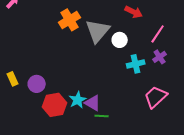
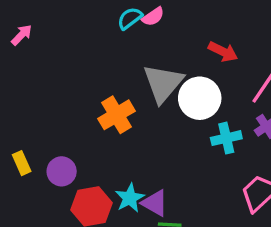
orange cross: (70, 20) -> (116, 115), moved
white circle: (120, 40) -> (200, 98), size x1.6

